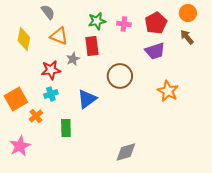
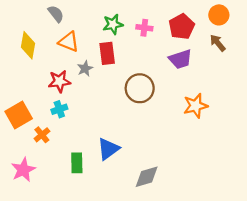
orange star: (168, 91) -> (196, 106), turned 30
blue triangle: (87, 99) -> (108, 149), moved
green rectangle: (66, 128) -> (77, 163), moved

